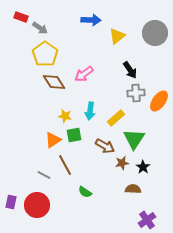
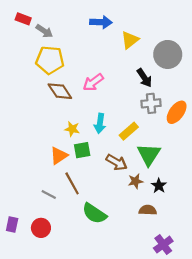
gray circle: (155, 33) -> (168, 54), moved
yellow pentagon: (45, 54) -> (50, 60), turned -30
green semicircle: (85, 192) -> (94, 213), size x1.6
red circle: (37, 205) -> (41, 228), size x0.7

